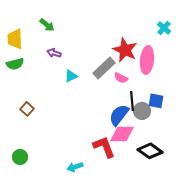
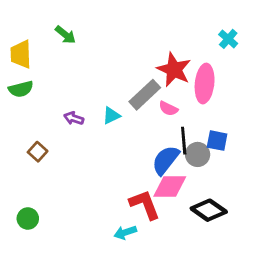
purple arrow: (54, 53) -> (74, 118), moved
cyan triangle: (71, 76) -> (111, 116), moved
cyan arrow: (75, 167) -> (125, 232), moved

